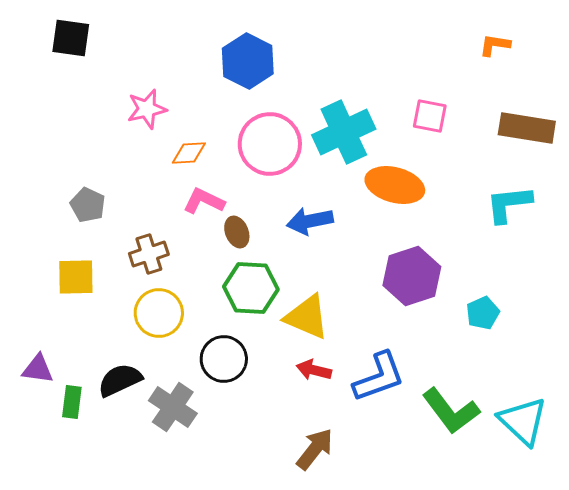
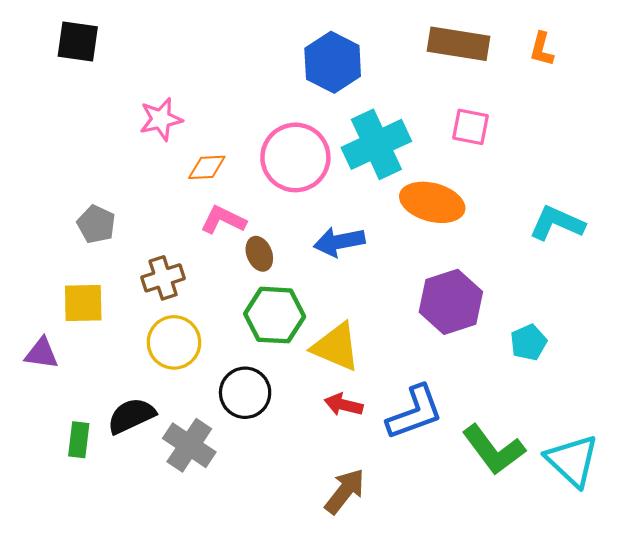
orange L-shape: (495, 45) -> (542, 49), turned -84
blue hexagon: (248, 61) -> (333, 62), moved
brown rectangle: (527, 128) -> (458, 44), moved
cyan L-shape: (509, 204) -> (557, 223), turned 30
purple triangle: (38, 369) -> (42, 353), moved

